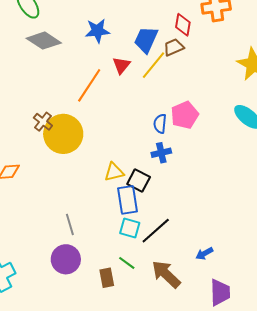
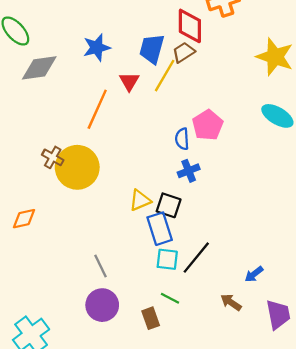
red diamond: (183, 25) -> (190, 26), size x1.4
gray diamond: (44, 41) -> (39, 68), turned -32
brown arrow: (166, 274) -> (231, 302), moved, size x0.6

